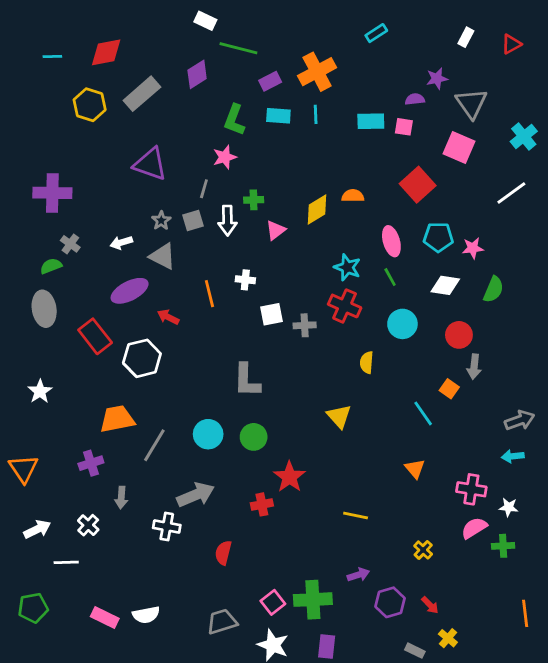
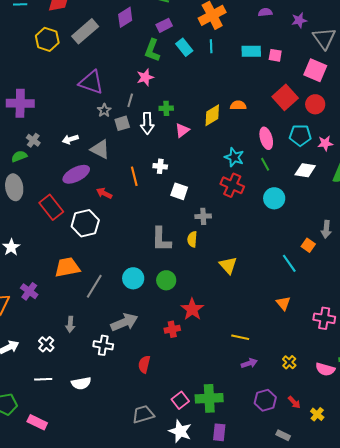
purple rectangle: (270, 81) -> (164, 25), moved
purple semicircle: (415, 99) -> (265, 12), moved
cyan rectangle: (278, 116) -> (184, 47), turned 48
gray star: (161, 221) -> (104, 110), moved
white square: (272, 314) -> (179, 191), turned 30
gray cross: (305, 325) -> (203, 216), moved
red circle: (459, 335) -> (315, 104), moved
yellow semicircle: (367, 362) -> (192, 239), moved
purple cross: (91, 463) -> (29, 291), moved, turned -36
pink semicircle: (474, 528) -> (325, 369), moved, turned -132
white line: (66, 562) -> (43, 379), moved
purple arrow: (358, 575) -> (249, 363), moved
white semicircle: (146, 615) -> (81, 383), moved
pink rectangle: (105, 617) -> (37, 422), moved
yellow cross: (448, 638) -> (317, 414), moved

